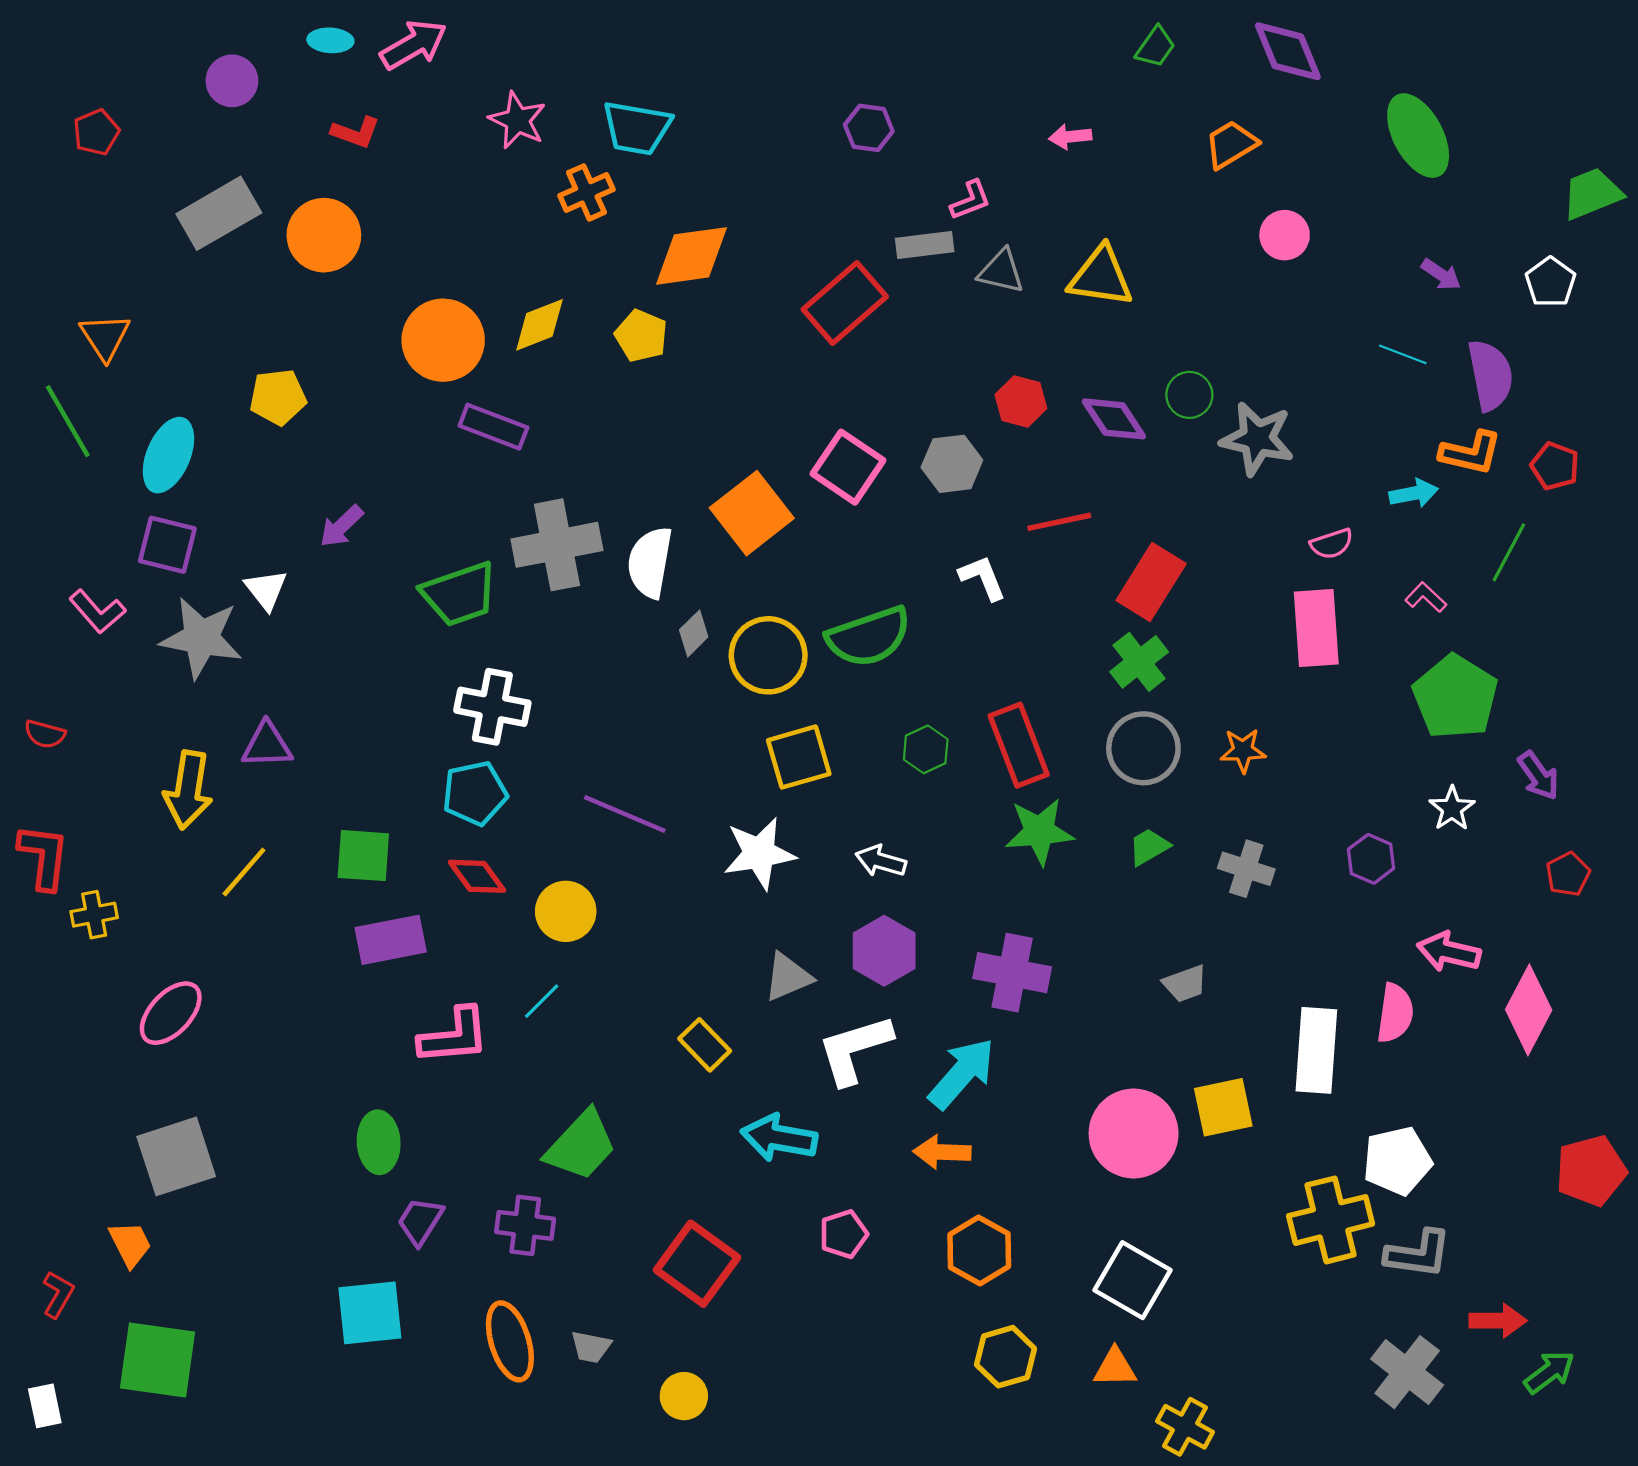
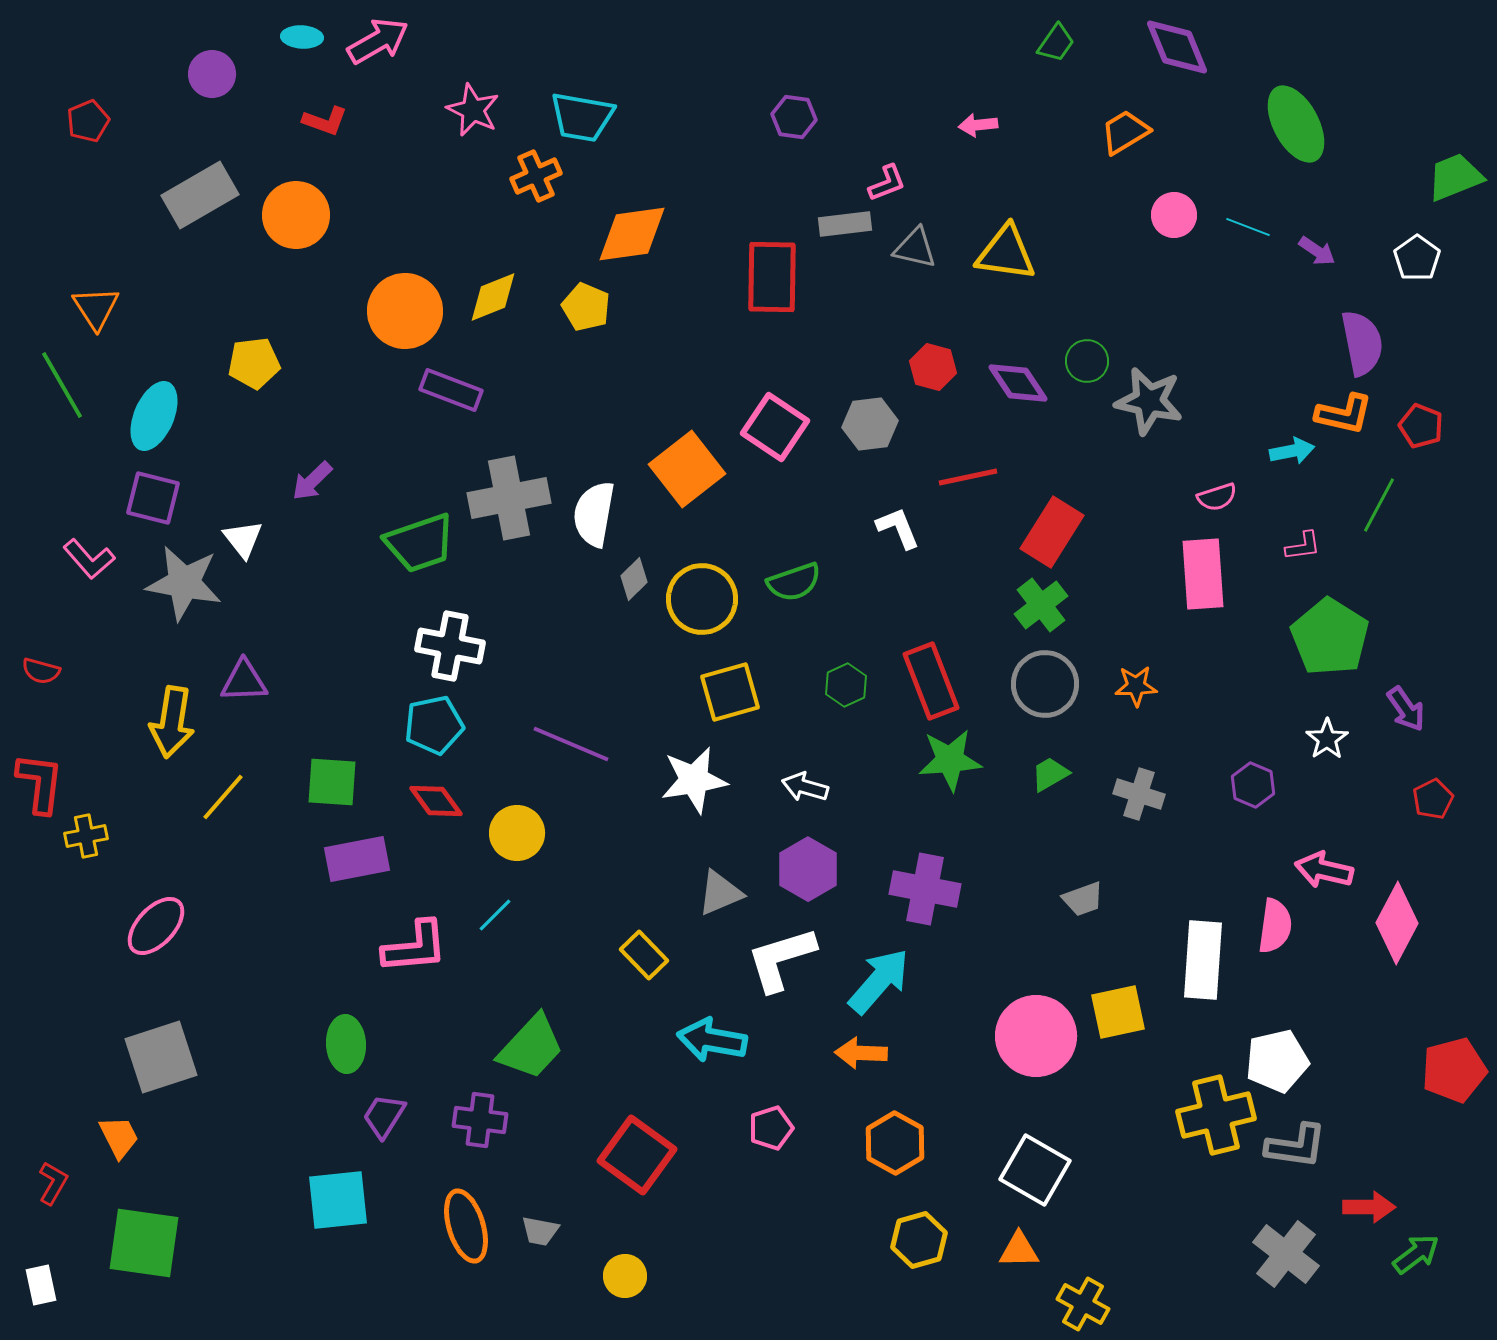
red rectangle: (845, 303) -> (772, 277), turned -48
cyan line: (1403, 354) -> (1248, 227), moved
pink L-shape: (1426, 597) -> (1303, 546), turned 129
green semicircle: (869, 637) -> (794, 582), size x0.7

